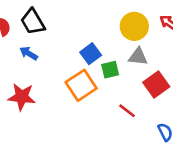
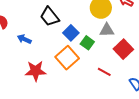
black trapezoid: (33, 22) -> (50, 17), moved
green square: (110, 70) -> (87, 43), turned -32
red star: (22, 97) -> (36, 71), moved

